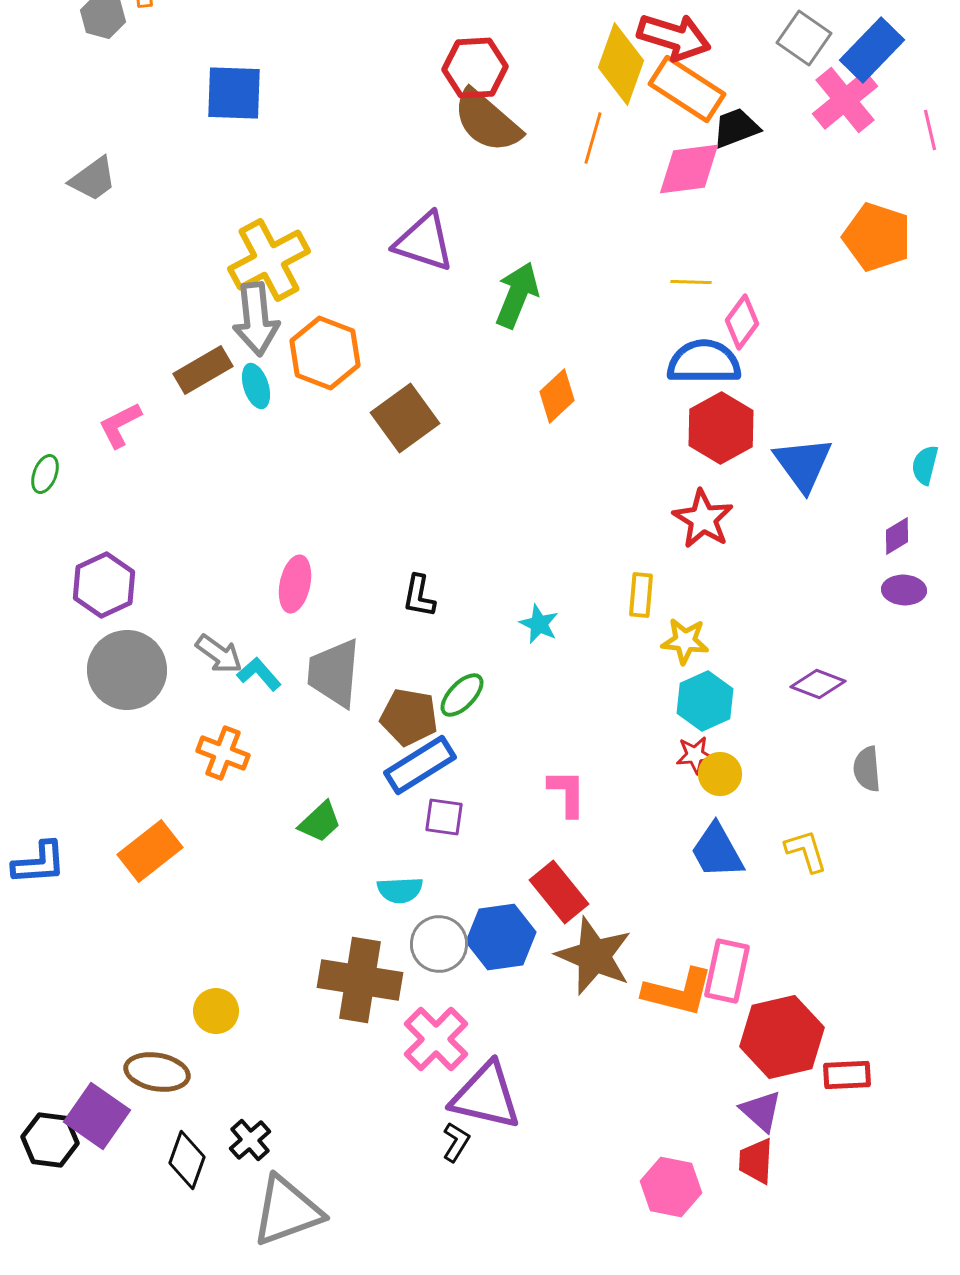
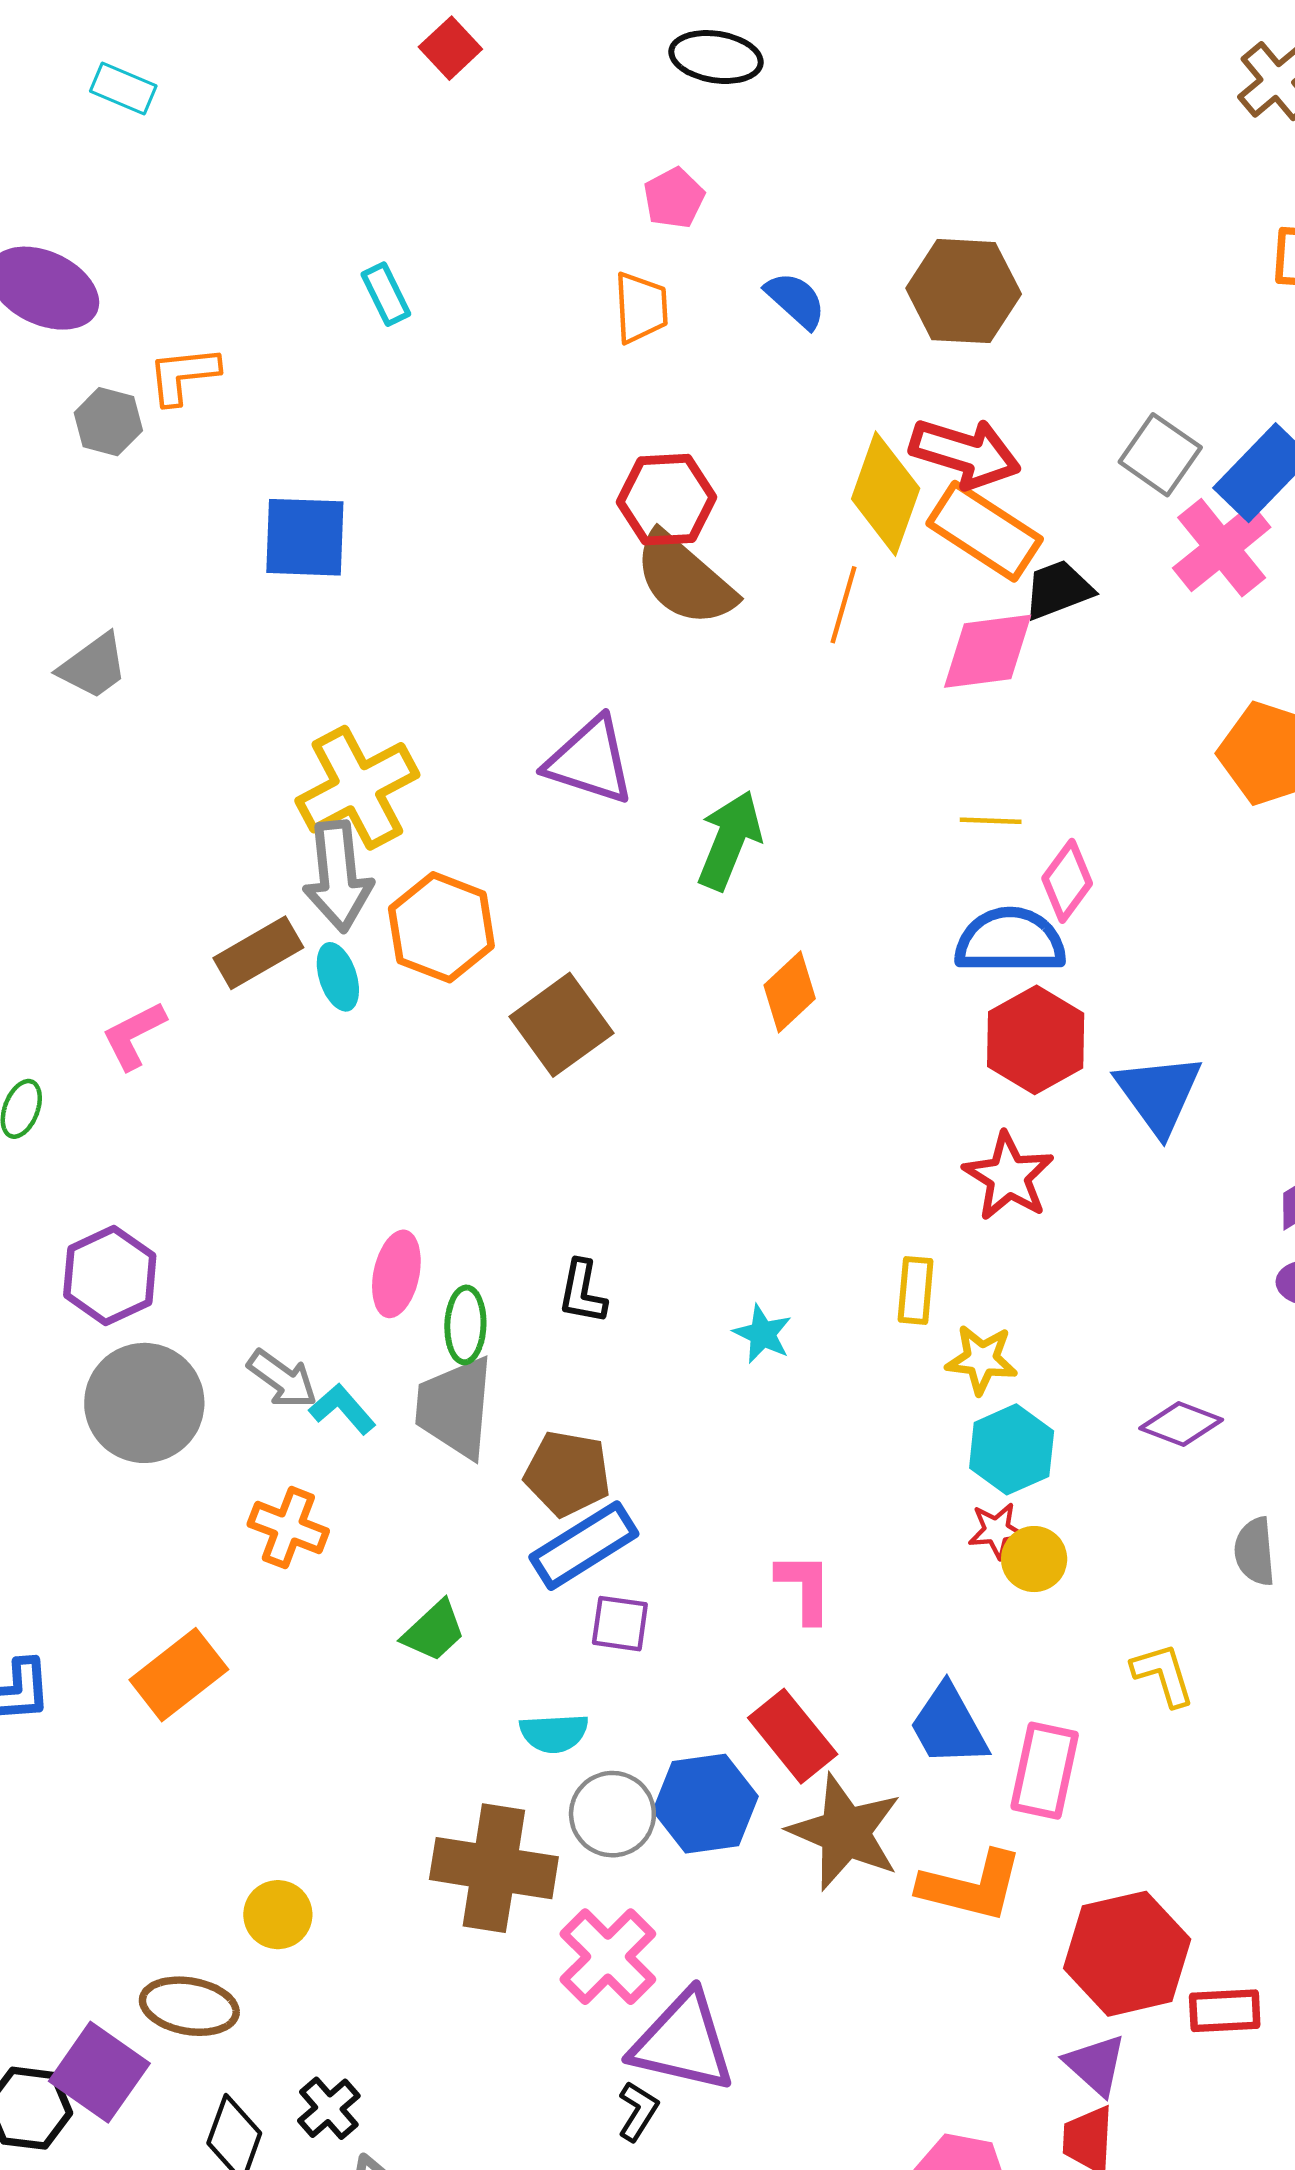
green ellipse: (462, 695) -> (465, 1325), moved, turned -42
blue trapezoid: (717, 851) -> (949, 1726), moved
pink rectangle: (727, 971) -> (1045, 1771), moved

